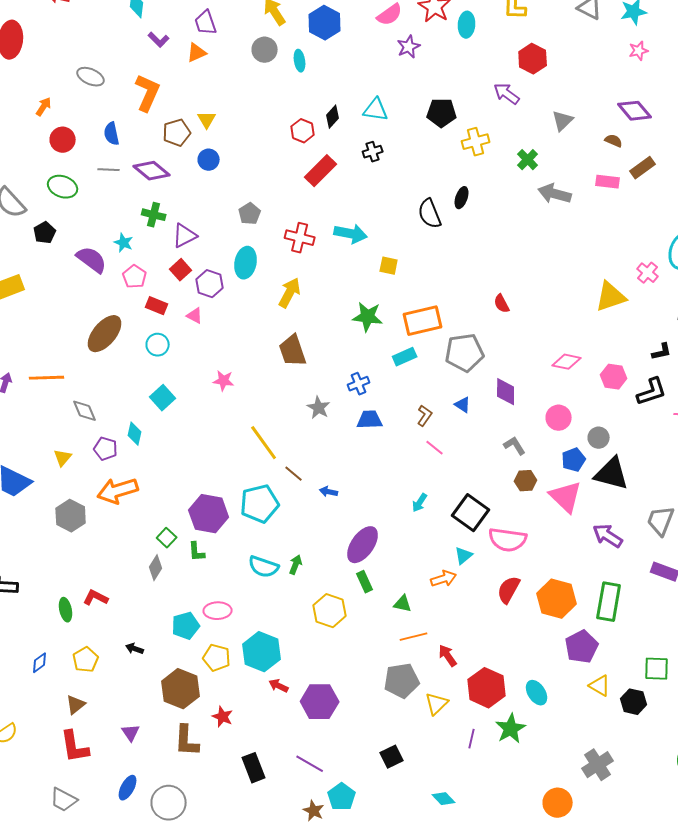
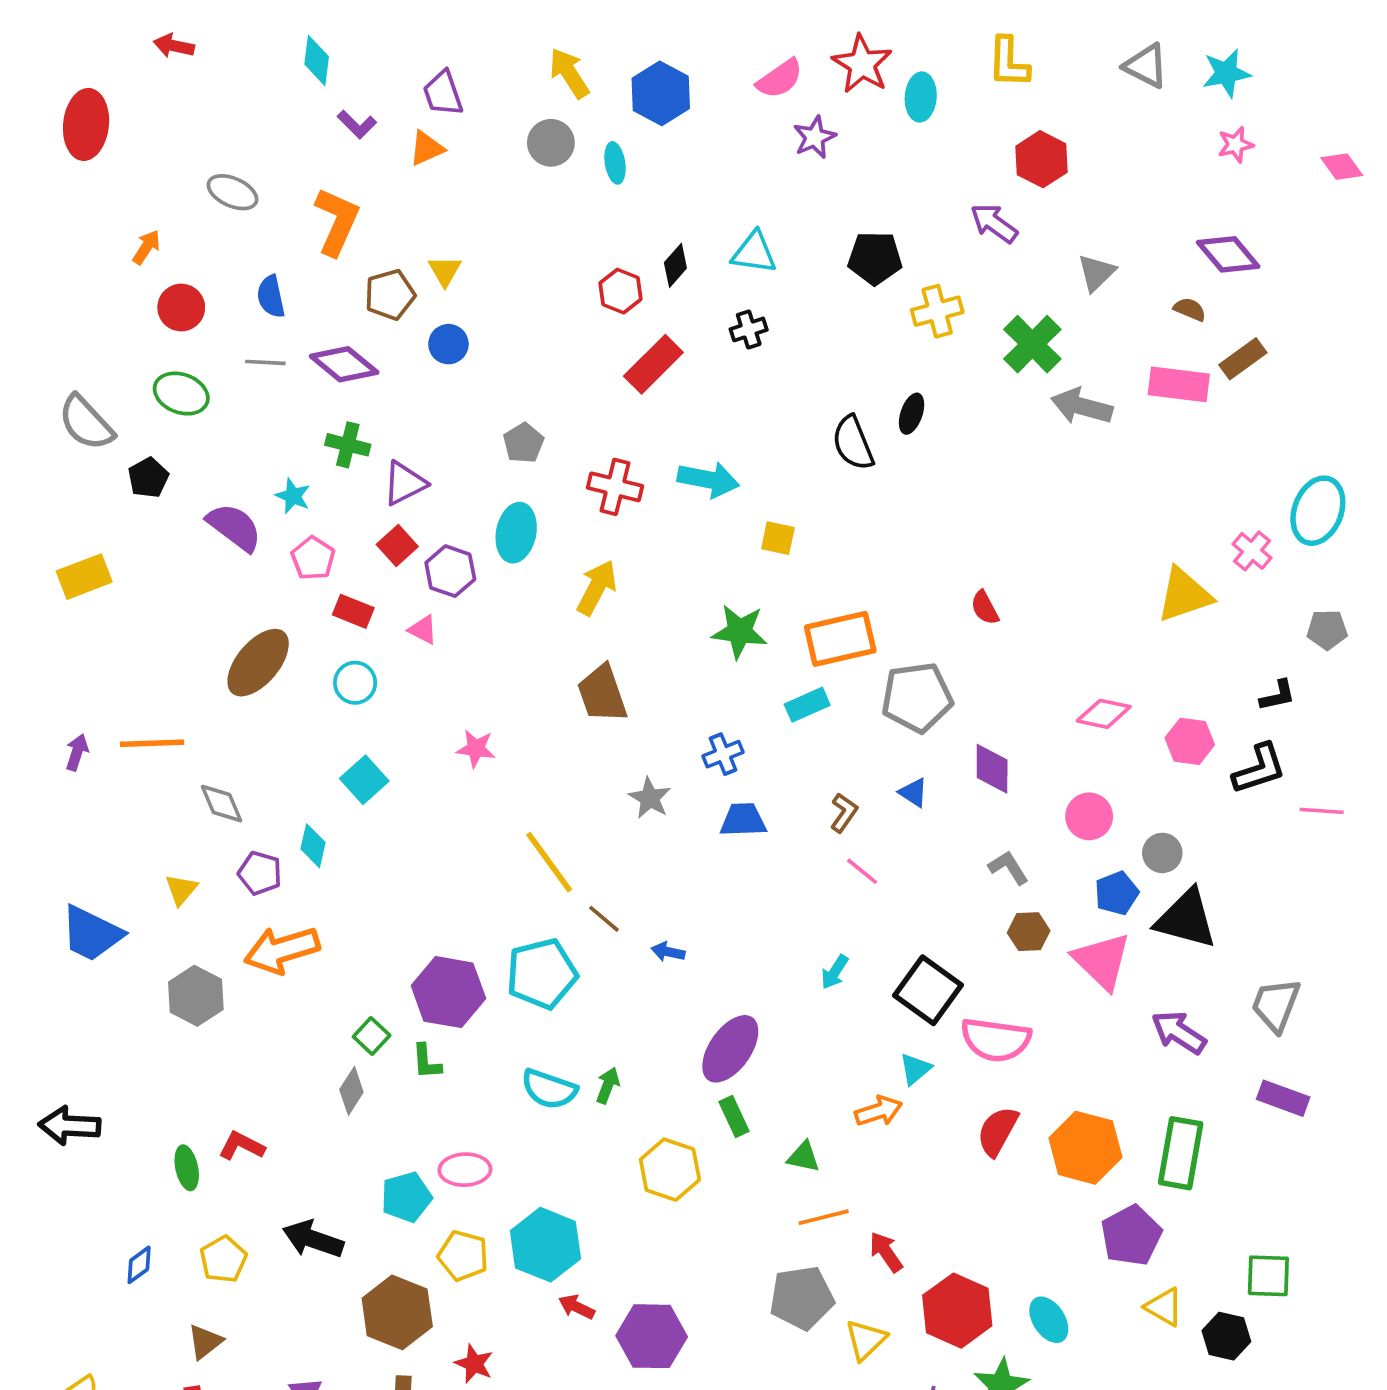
green cross: (528, 160) -> (1032, 344), size x1.5
pink rectangle: (608, 182) -> (1179, 384), size x1.4
black arrow: (135, 649) -> (313, 1239), size x1.8

